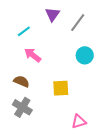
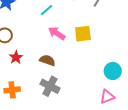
cyan circle: (85, 55) -> (113, 71), moved
yellow square: (61, 88) -> (83, 34), moved

